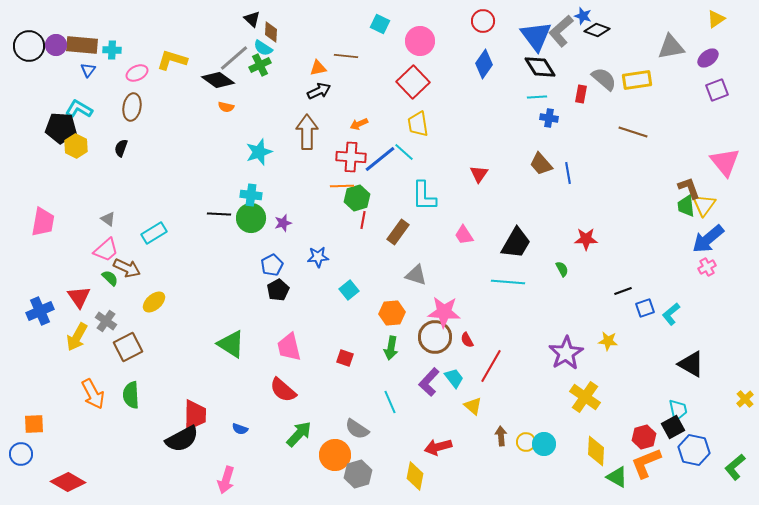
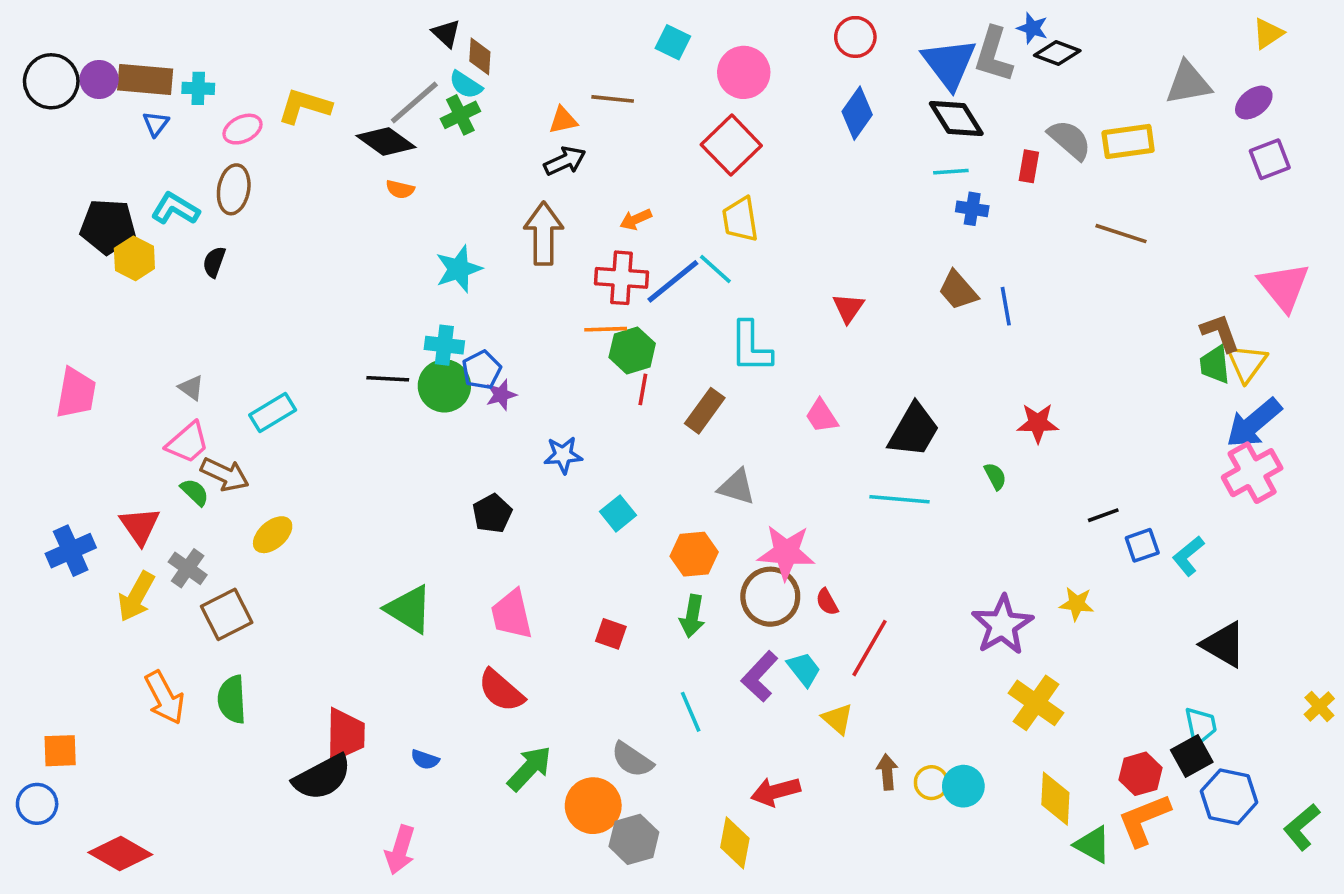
gray L-shape: (561, 31) -> (993, 55), turned -32
cyan L-shape: (79, 109) -> (175, 209), moved
blue pentagon: (272, 265) -> (482, 370), moved
pink cross: (707, 267) -> (1252, 473), size x1.8

